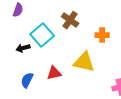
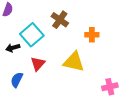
red triangle: (54, 73) -> (38, 64), moved, turned -35

